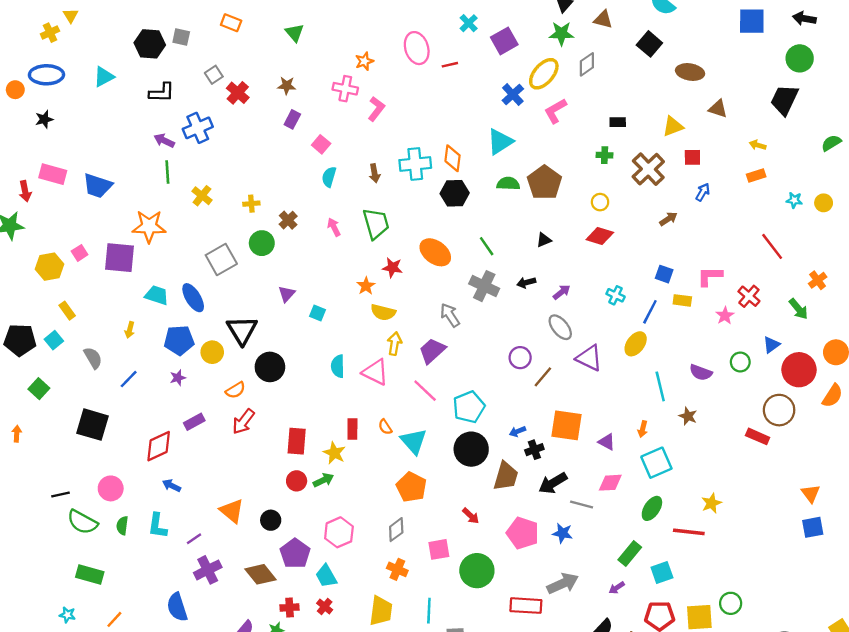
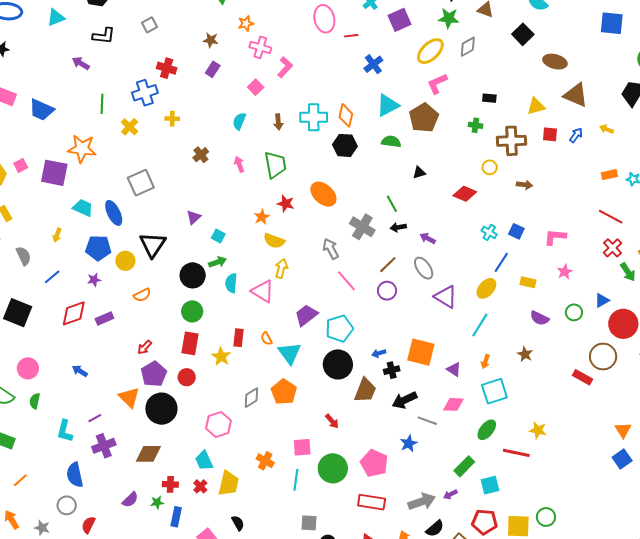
orange star: (364, 61) -> (246, 23), moved
red cross: (238, 93) -> (167, 68), moved, turned -30
blue cross: (513, 95) -> (373, 64), moved
brown triangle: (718, 109) -> (576, 95), size x1.5
blue cross: (198, 128) -> (145, 93), moved
purple arrow: (164, 141) -> (81, 63), moved
pink square: (321, 144) -> (256, 87), moved
brown cross: (648, 169) -> (511, 141), turned 36
orange rectangle: (756, 175) -> (609, 175), moved
brown pentagon: (544, 183) -> (424, 118), moved
blue arrow: (703, 192) -> (576, 135), moved
yellow circle: (600, 202) -> (490, 167), moved
yellow cross: (251, 204) -> (172, 119), moved
brown arrow: (668, 219) -> (525, 185), turned 35
black triangle: (544, 240) -> (419, 173), moved
green circle: (262, 243) -> (192, 311), moved
green line: (487, 246) -> (392, 204), moved
red line: (772, 246) -> (611, 217), turned -30
purple arrow: (562, 292) -> (428, 238), turned -119
cyan cross: (616, 295) -> (489, 232), moved
red cross: (749, 296) -> (612, 248), moved
yellow rectangle: (682, 300) -> (528, 282), moved
purple trapezoid: (432, 351) -> (306, 315), moved
black circle: (270, 367) -> (193, 275), moved
brown line: (543, 377) -> (388, 265), moved
cyan line: (660, 386) -> (480, 325), moved, turned 40
pink line: (425, 391) -> (347, 281), moved
red arrow: (243, 422) -> (145, 347), moved, size x0.7
red diamond: (159, 446) -> (74, 313), moved
green arrow: (323, 480) -> (218, 262), moved
yellow star: (711, 503) -> (538, 430), turned 30
black circle: (271, 520) -> (161, 409), size x1.8
cyan L-shape: (157, 526) -> (65, 431), moved
blue square: (813, 527) -> (622, 459), turned -30
gray diamond: (396, 530) -> (251, 398), moved
pink pentagon: (523, 533) -> (374, 463), moved
blue star: (562, 533) -> (409, 443), turned 30
purple pentagon: (295, 553) -> (154, 374), moved
brown diamond: (261, 574) -> (148, 454), turned -56
gray arrow: (563, 583) -> (422, 502), moved
yellow trapezoid: (381, 611) -> (229, 483), moved
cyan line: (429, 611) -> (296, 480), moved

